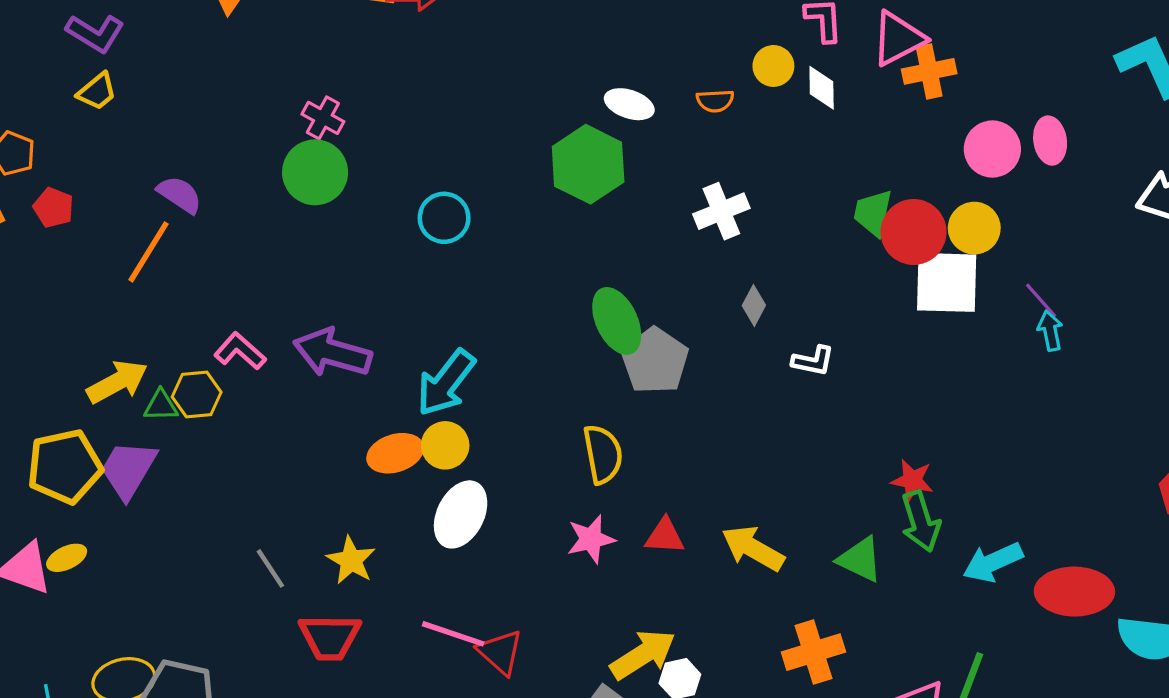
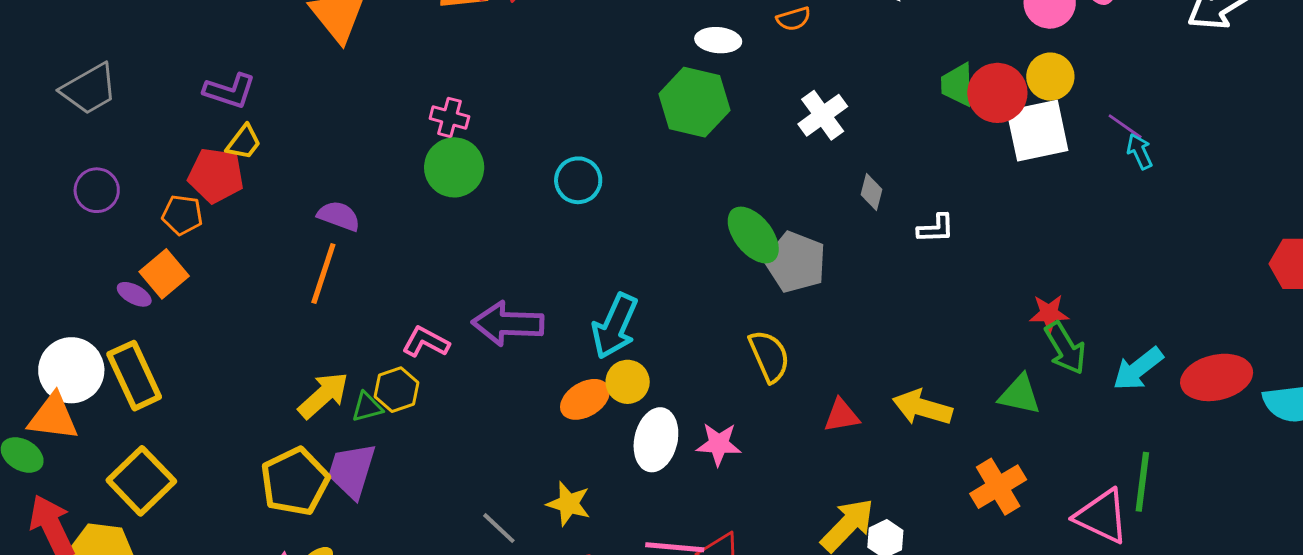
red pentagon: (53, 208) -> (216, 175), moved, size x1.5
pink star: (591, 539) -> (719, 444), moved, turned 30

